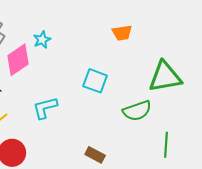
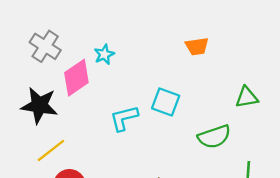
green triangle: (165, 77) -> (247, 97), size x0.6
cyan L-shape: (45, 108) -> (124, 118), moved

